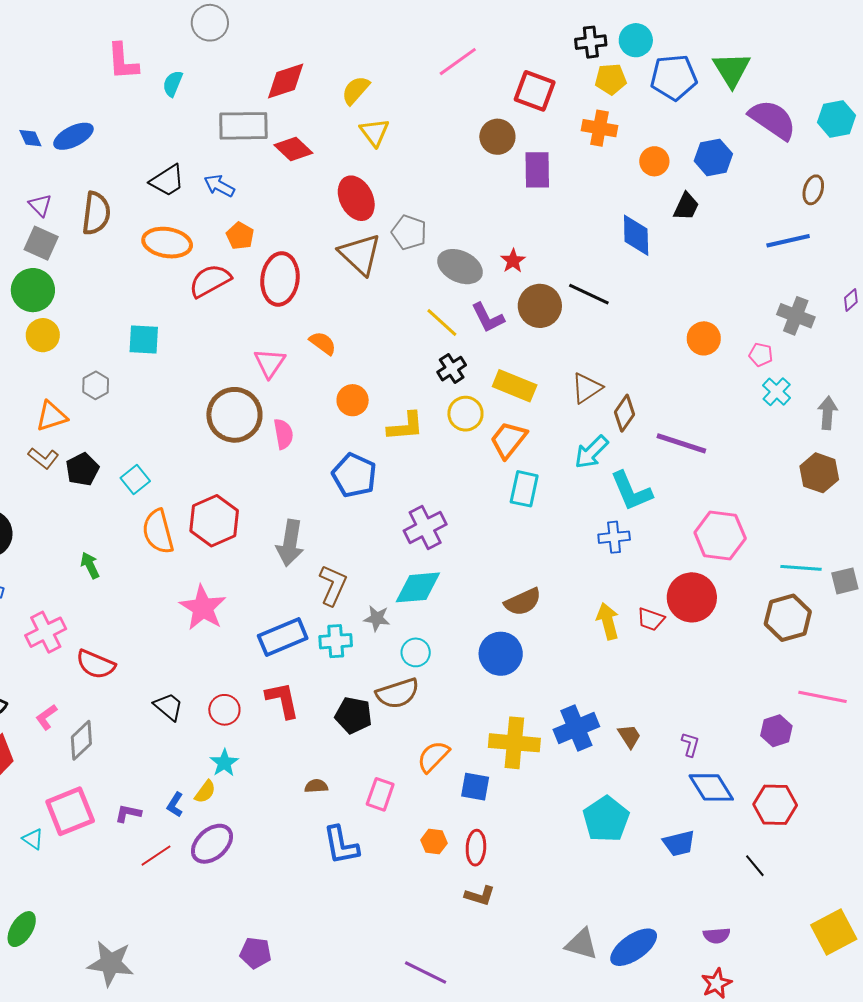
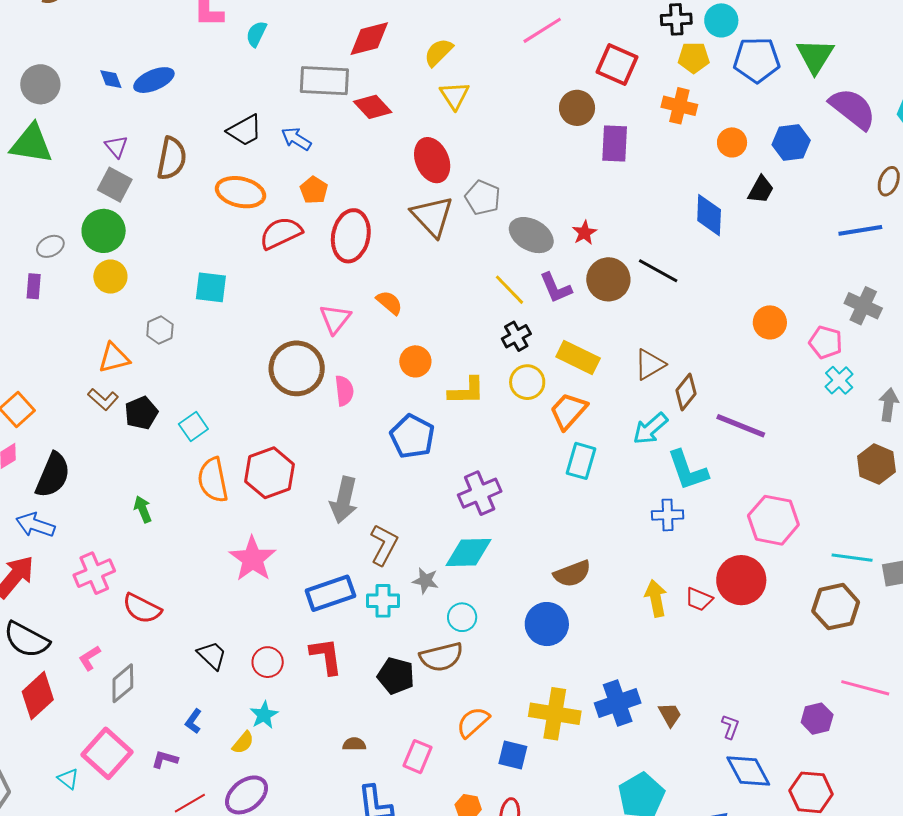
pink pentagon: (761, 355) -> (826, 342), size x1.4
blue L-shape: (175, 805) -> (193, 721), moved
pink square: (70, 811) -> (107, 753), turned -30

